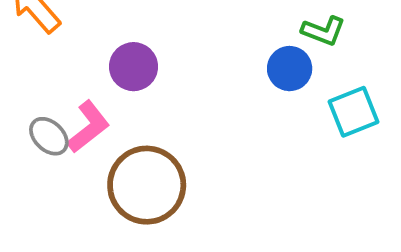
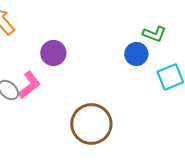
brown circle: (147, 185) -> (91, 124), moved

